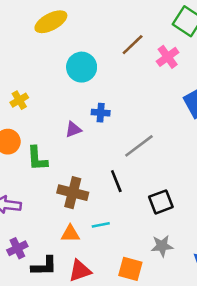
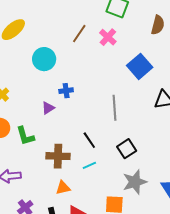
gray line: (139, 146) -> (115, 108), moved, turned -45
cyan line: (101, 225) -> (89, 165), moved
gray star: (162, 246) -> (135, 182), size x1.4

